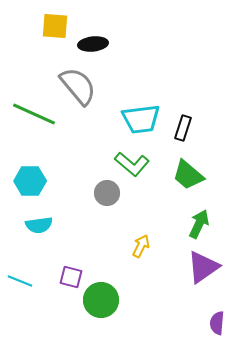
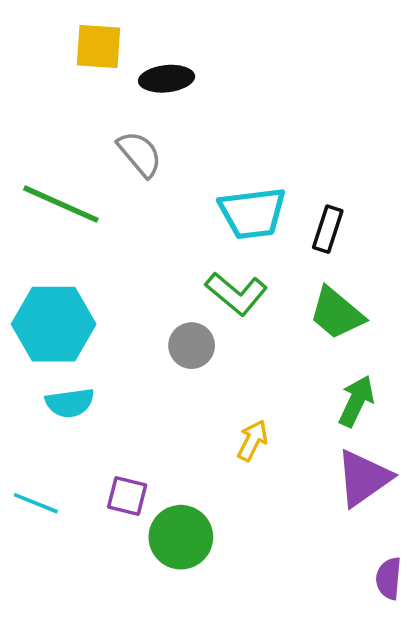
gray semicircle: (78, 86) -> (140, 154), size x0.7
cyan hexagon: (30, 181) -> (54, 324), size x1.4

